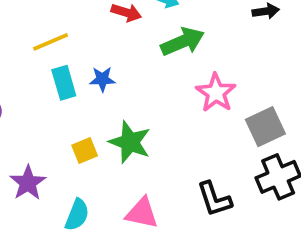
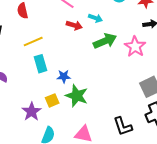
blue star: (102, 79) -> (64, 76), moved
pink star: (216, 93) -> (135, 47), moved
purple star: (28, 183) -> (32, 112), moved

